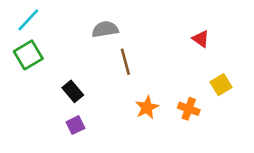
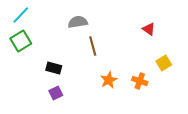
black rectangle: (73, 91) -> (54, 68), turned -35

